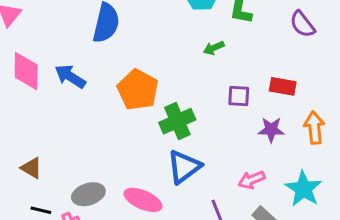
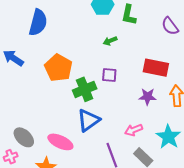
red rectangle: (283, 86) -> (156, 68), size x1.4
purple square: (239, 96) -> (109, 75), moved
gray ellipse: (88, 194) -> (24, 137), turned 60

